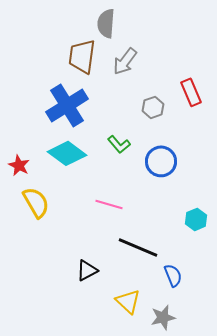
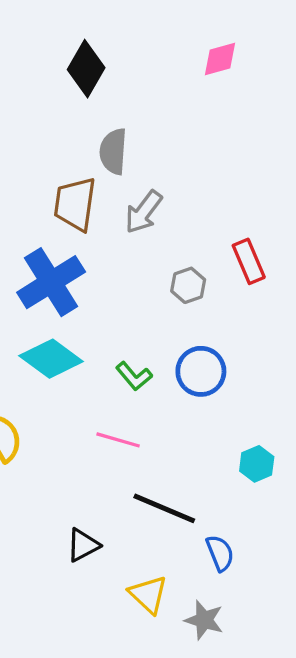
green L-shape: (119, 144) -> (134, 376), moved
gray star: (163, 317) -> (204, 620), turned 30

